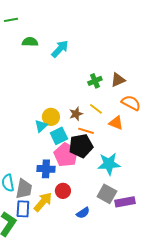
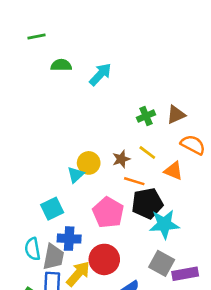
cyan square: (59, 136) -> (52, 209), moved
black pentagon: (81, 146) -> (147, 203), moved
blue cross: (46, 169) -> (69, 239), moved
red circle: (63, 191) -> (104, 259), size x1.5

